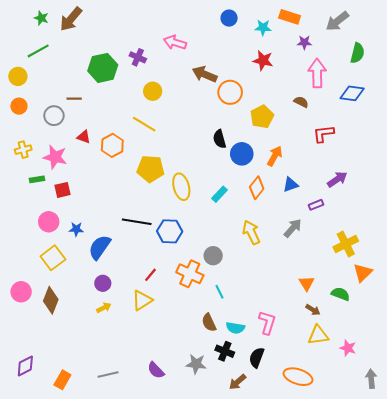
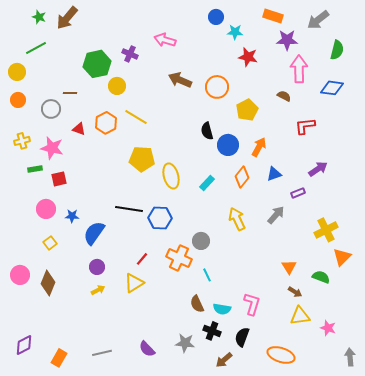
cyan star: (263, 28) -> (235, 32), moved
purple star: (304, 42) -> (287, 40), size x1.5
brown arrow: (205, 74) -> (180, 80), moved
yellow circle: (153, 91) -> (117, 86), moved
orange hexagon: (112, 145) -> (106, 123), moved
yellow square: (53, 258) -> (50, 243), size x0.6

